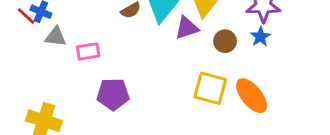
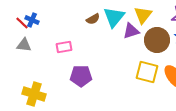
gray triangle: (56, 37) -> (24, 45), moved
brown circle: (225, 41) -> (157, 40), size x1.6

